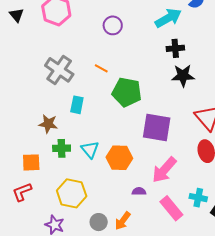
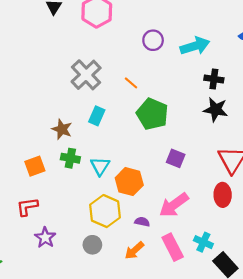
cyan arrow: (168, 18) -> (195, 46), moved
purple square: (157, 128) -> (176, 158), size x0.6
orange square: (31, 162) -> (35, 166), turned -30
red L-shape: (22, 192) -> (27, 207), moved
yellow hexagon: (72, 193) -> (105, 211), moved
orange arrow: (123, 221) -> (134, 250), moved

